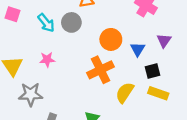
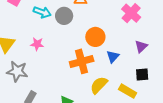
cyan arrow: (46, 23) -> (42, 12), turned -42
blue triangle: (138, 49) -> (113, 57), moved
black square: (153, 71) -> (142, 75), moved

